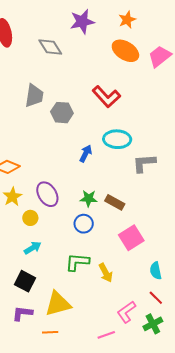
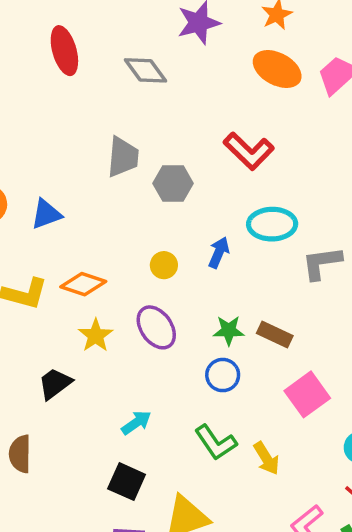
yellow circle: (30, 218) -> (164, 265), moved
green L-shape: (77, 262) -> (216, 443), turned -125

